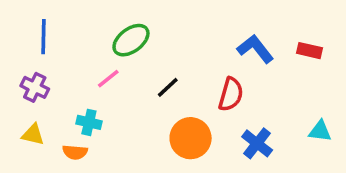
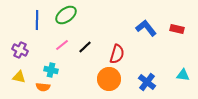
blue line: (43, 37) -> (37, 20), moved
green ellipse: (131, 40) -> (66, 15), moved
black line: (168, 87) -> (85, 47), moved
red semicircle: (231, 94) -> (117, 54), moved

